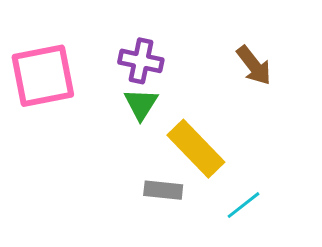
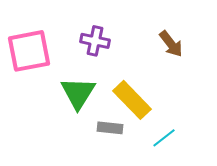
green triangle: (141, 104) -> (78, 93), moved, size x1.5

